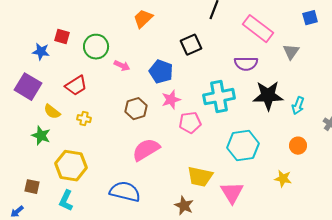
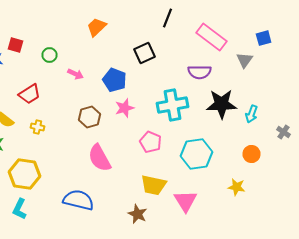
blue square: (310, 18) -> (264, 38), moved
green circle: (96, 47) -> (50, 55), size x0.6
pink pentagon: (190, 123) -> (150, 142), moved, turned 30
pink semicircle: (146, 150) -> (100, 158), turned -88

